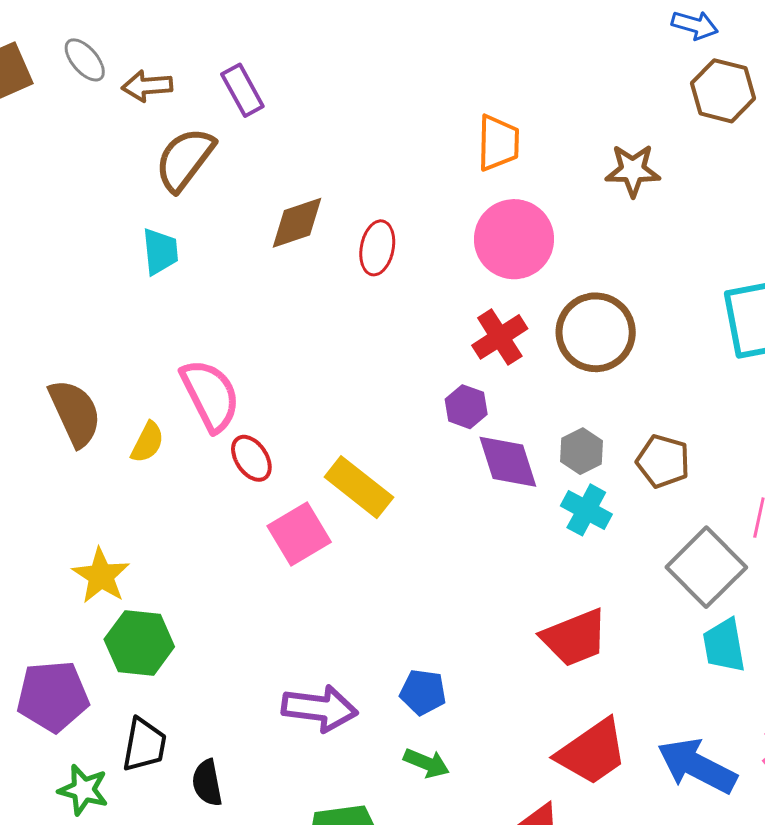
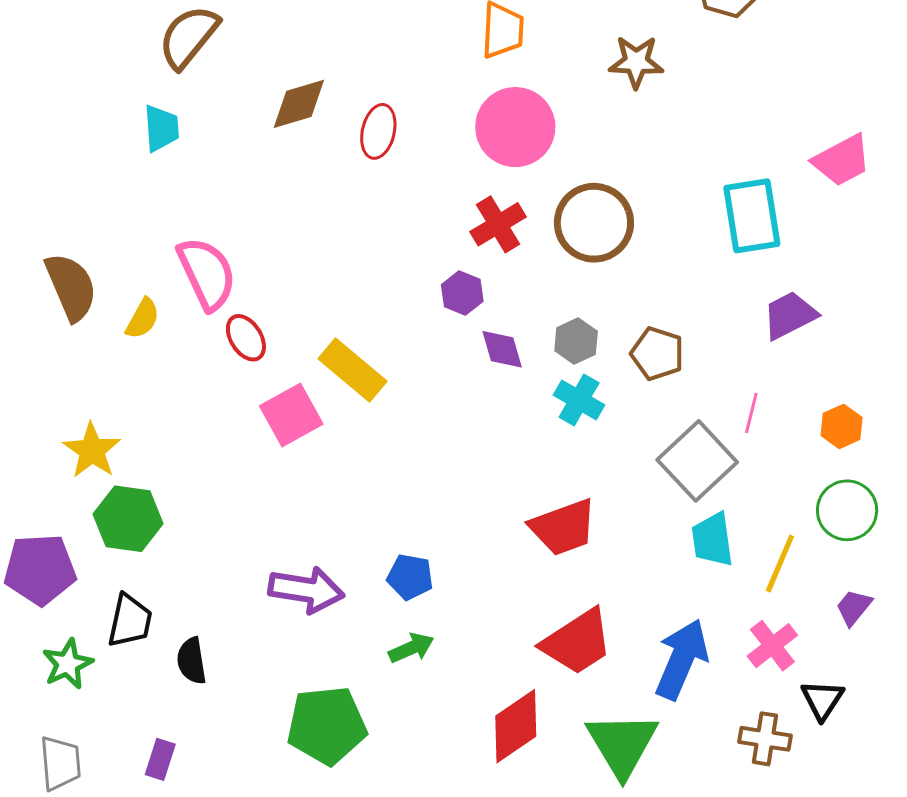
purple diamond: (508, 462) -> (502, 349), size x0.7
green arrow: (426, 763) -> (411, 648), turned -48
blue arrow: (697, 766) -> (682, 659), turned 84
green star: (83, 790) -> (68, 664), turned 30

